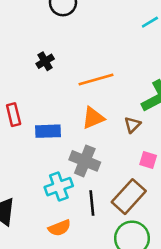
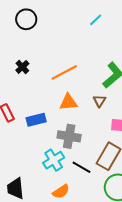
orange triangle: (93, 118) -> (68, 102), turned 30
black line: (92, 203) -> (82, 167), turned -42

